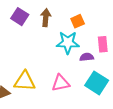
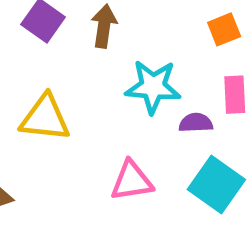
orange square: (78, 21) -> (224, 29), moved
yellow triangle: (25, 81) -> (45, 118), moved

